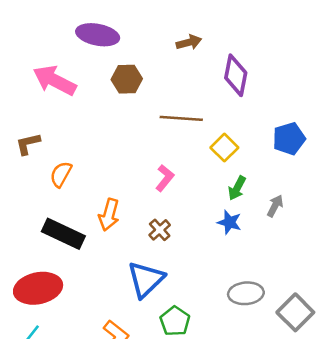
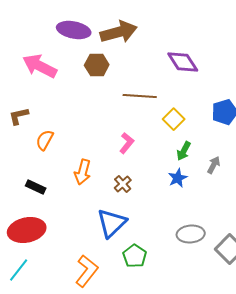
brown arrow: (189, 42) -> (119, 32), moved, size x1.8
purple diamond: (236, 75) -> (183, 62), turned -44
blue star: (229, 222) -> (178, 178), turned 30
black rectangle: (63, 234) -> (36, 187), moved, size x0.6

